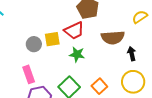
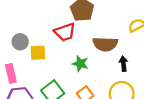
yellow square: (52, 39) -> (38, 53), moved
green star: (77, 54) -> (80, 64), moved

